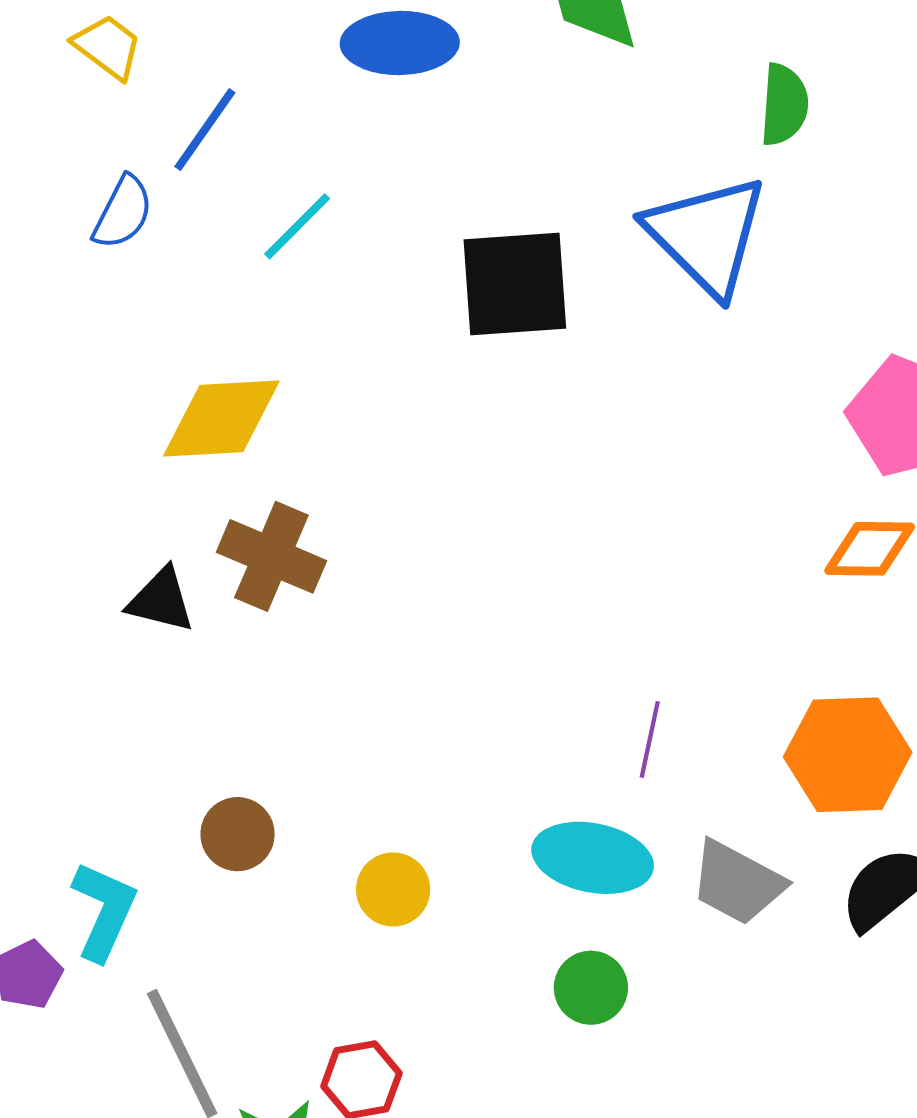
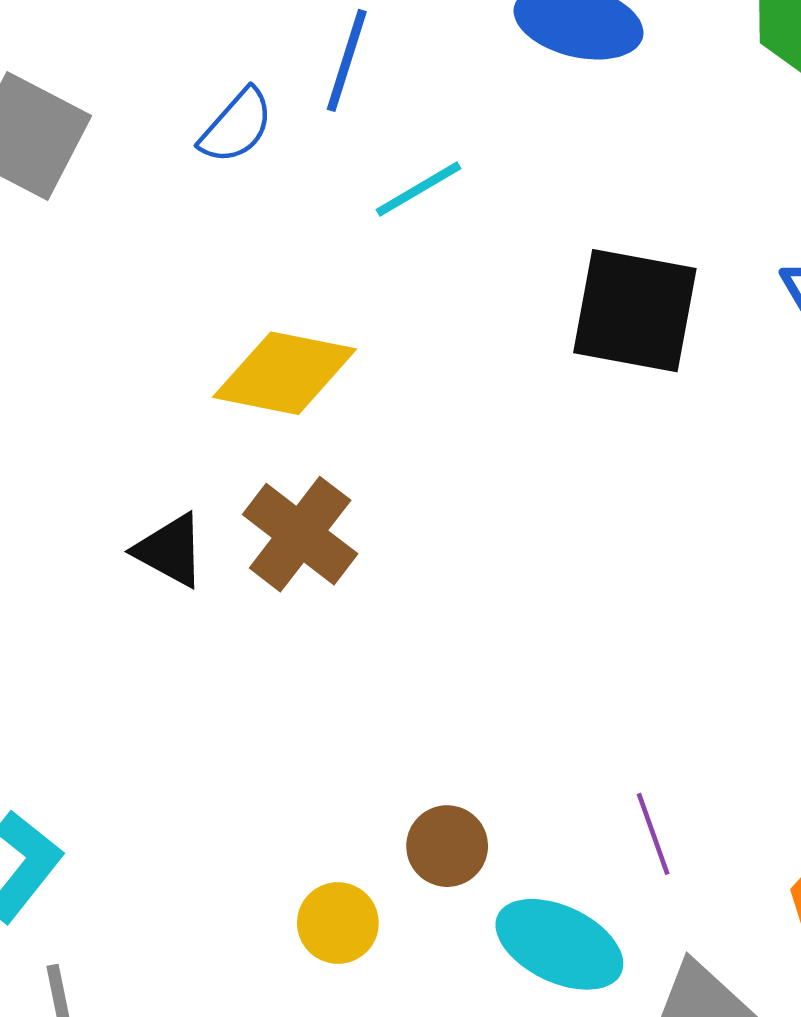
blue line: (205, 130) -> (347, 60), turned -32
purple line: (650, 739) -> (653, 834), turned -46
brown circle: (238, 834) -> (447, 846), moved

